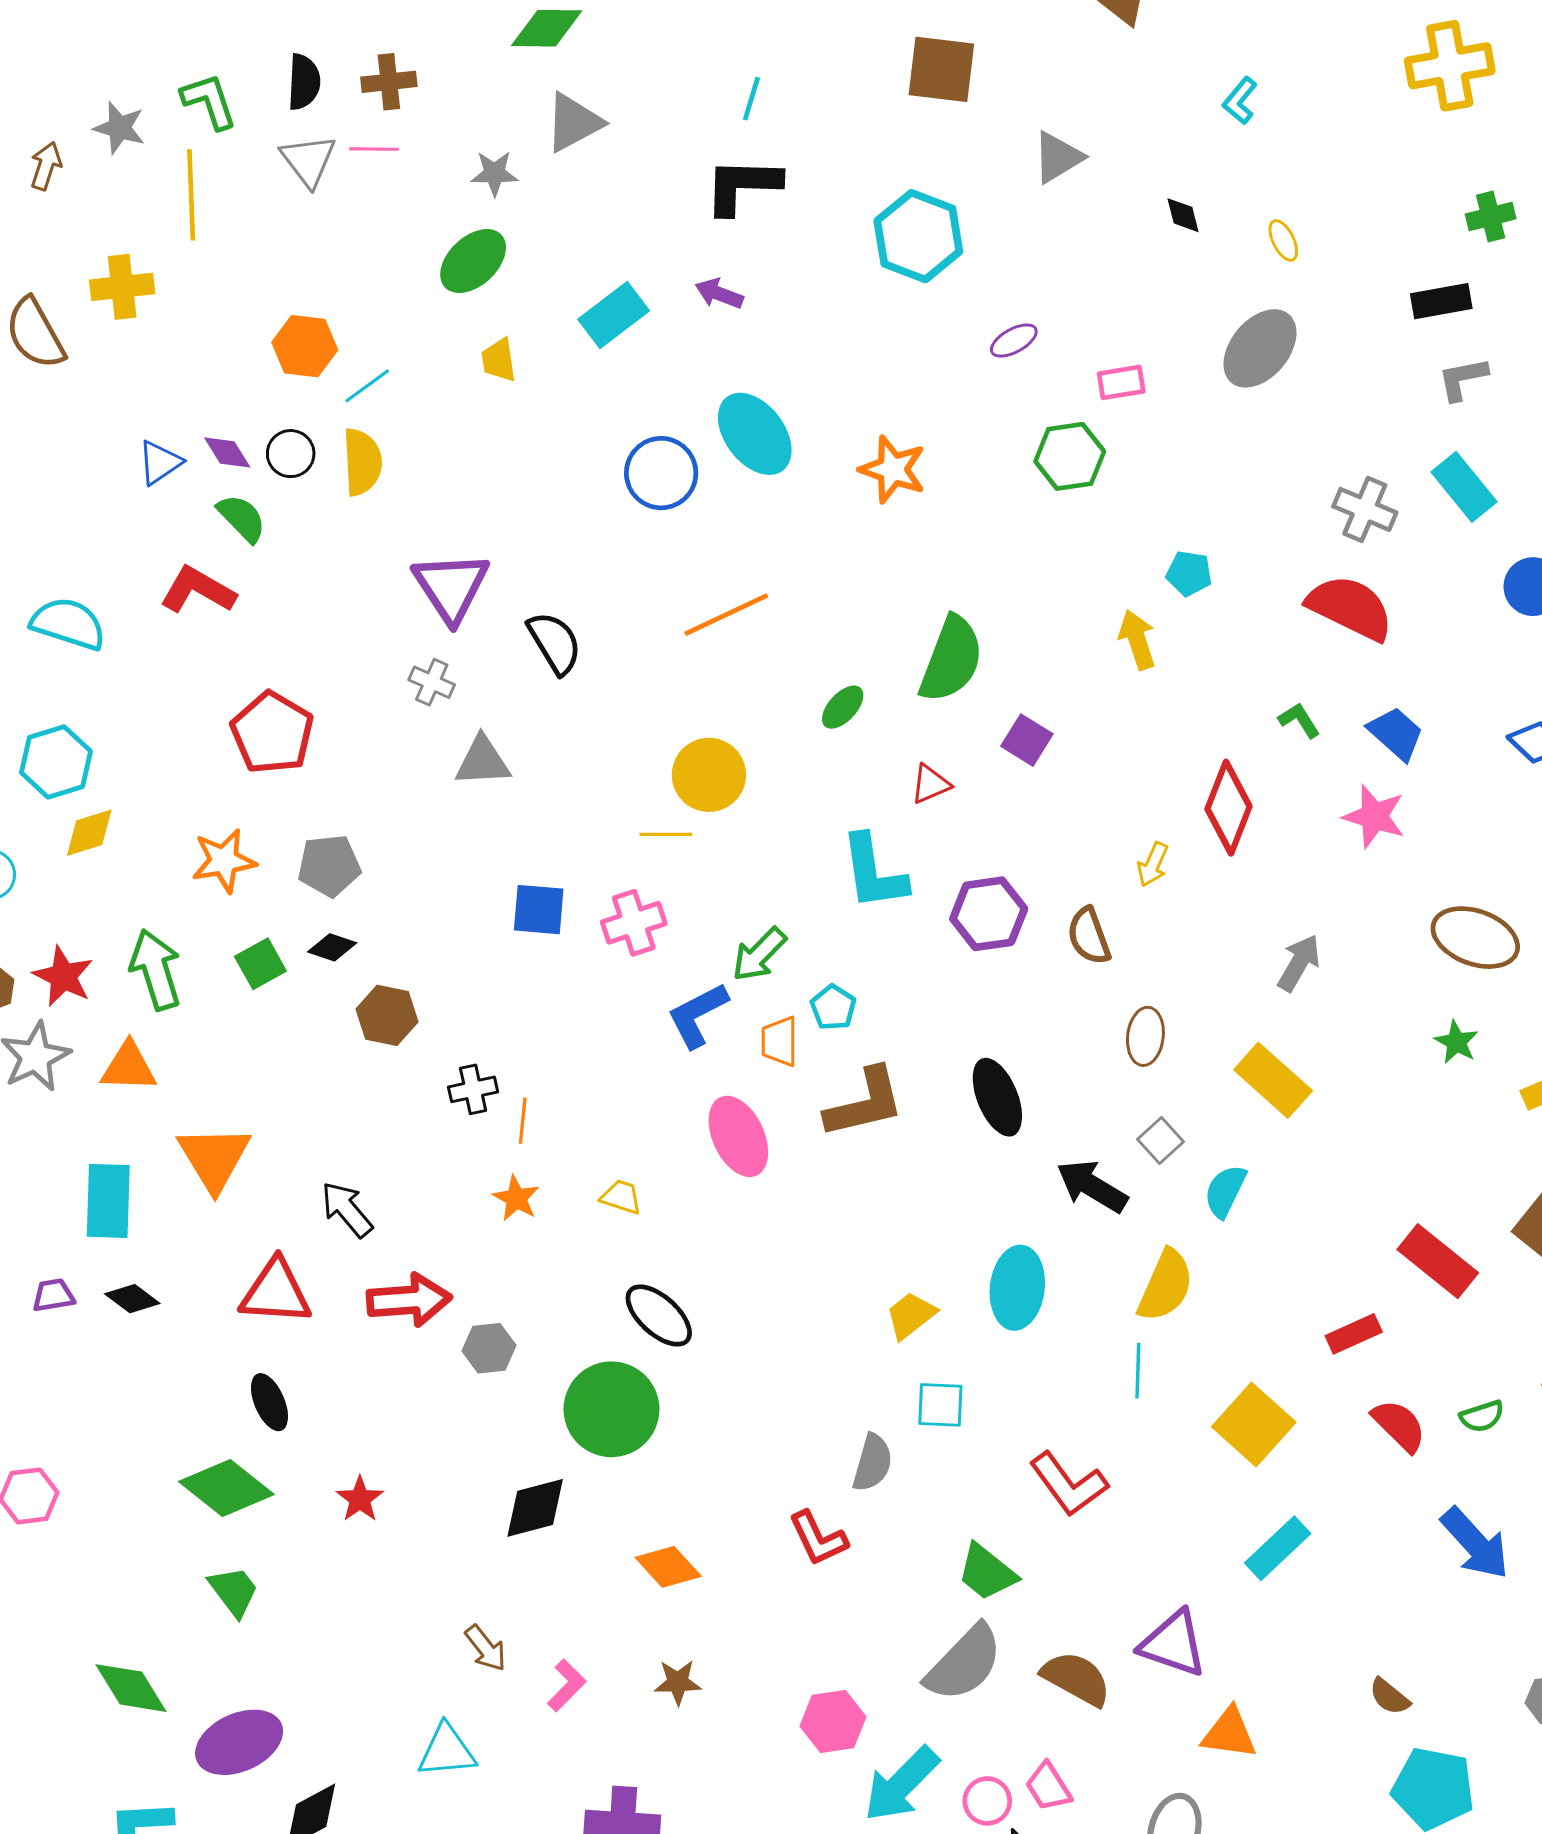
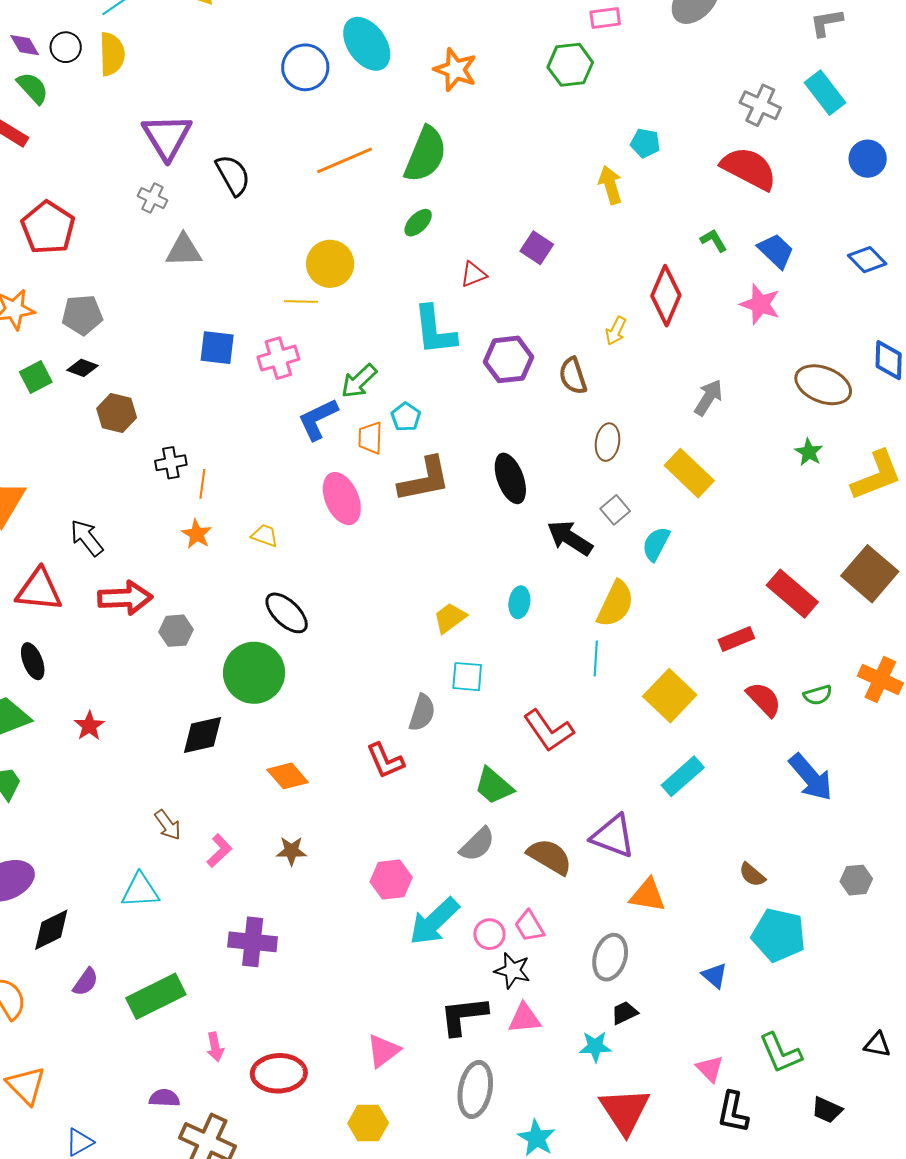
green semicircle: (951, 659) -> (425, 154), moved
cyan ellipse: (1017, 1288) -> (519, 602), size x0.6
gray semicircle: (964, 1663) -> (477, 844), size x0.7

